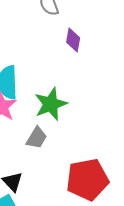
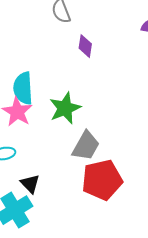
gray trapezoid: (37, 138) -> (86, 146), moved, size x1.4

